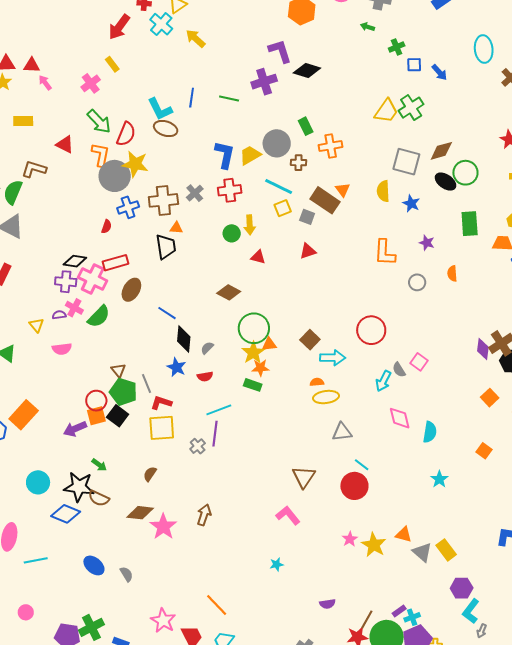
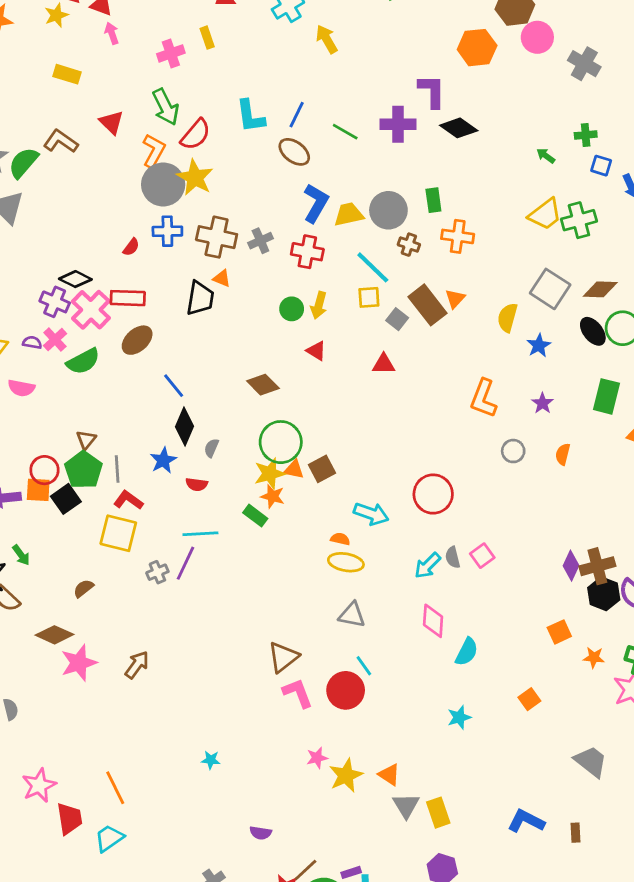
green arrow: (368, 27) -> (546, 156), moved
brown ellipse: (166, 129) -> (294, 152), moved
brown square: (310, 340) -> (322, 469), moved
gray semicircle: (207, 348) -> (211, 448), turned -40
pink L-shape: (288, 515) -> (298, 693), moved

